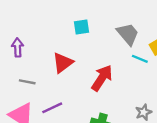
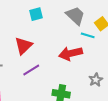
red arrow: (102, 78) -> (71, 53), moved, turned -130
purple line: (52, 108) -> (31, 70), moved

